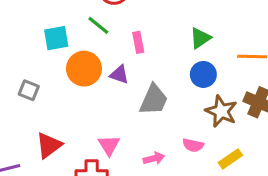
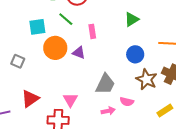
green triangle: (200, 38) -> (132, 19), moved
gray trapezoid: (154, 100) -> (105, 84), moved
pink arrow: (154, 158) -> (108, 111), moved
yellow rectangle: (230, 159) -> (165, 111), moved

